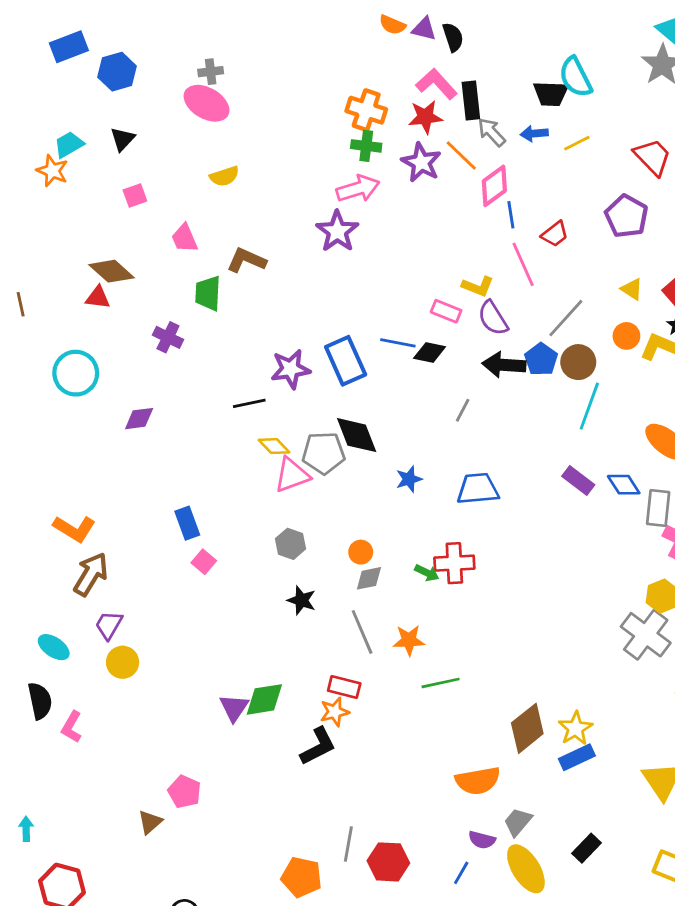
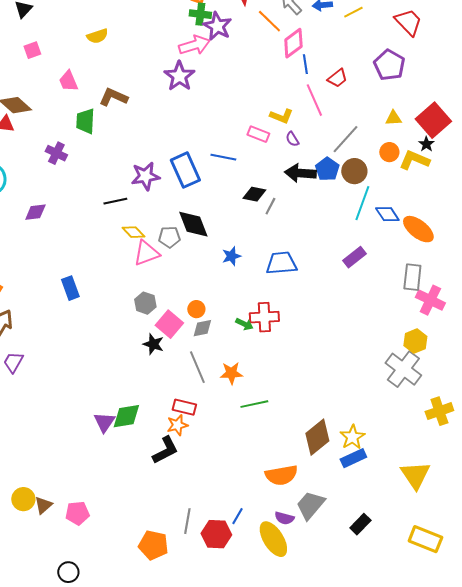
purple star: (421, 162) -> (217, 26), moved
yellow triangle: (632, 289) -> (393, 118), turned -36
purple semicircle: (493, 318) -> (292, 139), size x0.6
black diamond: (430, 352) -> (254, 194), moved
gray pentagon: (324, 453) -> (169, 237), size x0.7
purple rectangle: (578, 481) -> (354, 257), turned -75
blue diamond: (624, 485) -> (387, 214), moved
pink square: (204, 562) -> (169, 324), moved, size x1.5
yellow circle: (123, 662) -> (23, 499), moved
pink pentagon: (184, 792) -> (77, 513), moved, turned -30
gray trapezoid: (518, 822) -> (310, 505), size x1.4
yellow ellipse: (526, 869) -> (273, 539), moved
blue line: (461, 873) -> (237, 516), moved

